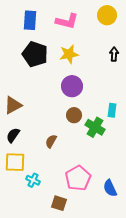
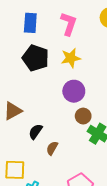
pink L-shape: (67, 21) -> (69, 24), turned -85
brown circle: (74, 115) -> (83, 116), moved
black semicircle: (13, 135) -> (36, 132), moved

